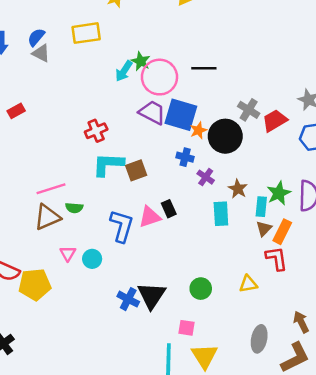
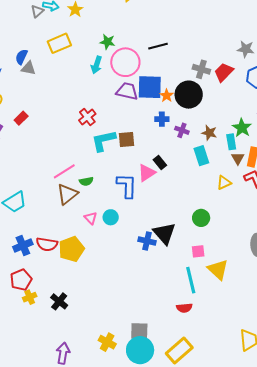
green star: (141, 61) -> (107, 42), moved
brown square: (136, 170) -> (127, 139), turned 30
yellow triangle: (248, 284) -> (224, 183), moved

